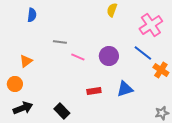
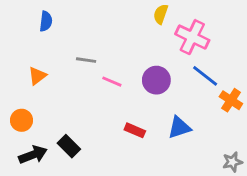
pink cross: (151, 25) -> (192, 37), moved, turned -30
orange triangle: (26, 61) -> (37, 76), moved
red rectangle: (94, 91) -> (135, 130), turned 32
black rectangle: (62, 111) -> (69, 146), moved

